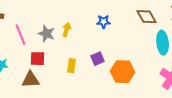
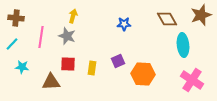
yellow arrow: (66, 30) -> (73, 16), moved
pink line: (20, 35) -> (41, 37), turned 30
red square: (38, 59) -> (68, 64), moved

